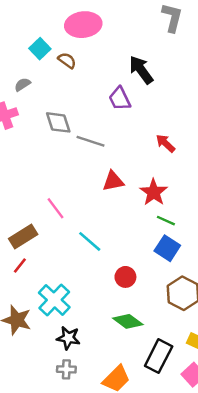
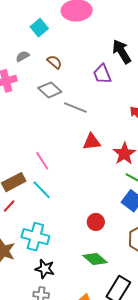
brown semicircle: (67, 60) -> (54, 62), moved
gray diamond: (58, 122) -> (50, 90), turned -35
cyan line: (90, 241) -> (42, 190), moved
cyan cross: (54, 300) -> (35, 237), turned -32

